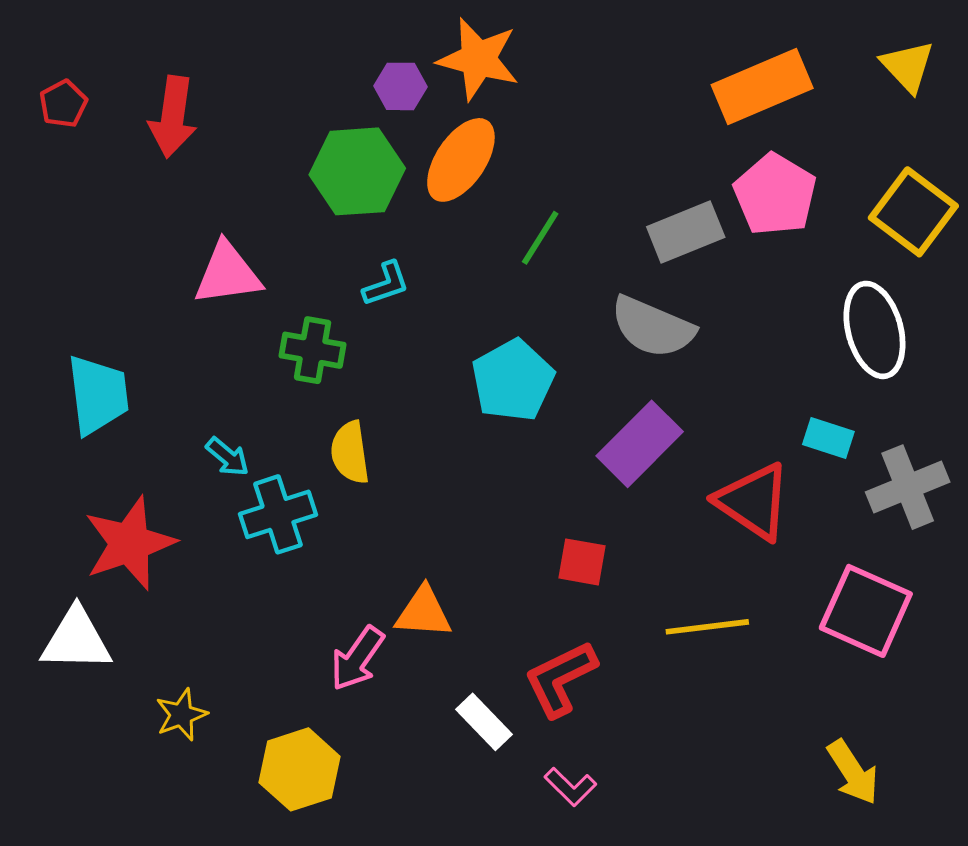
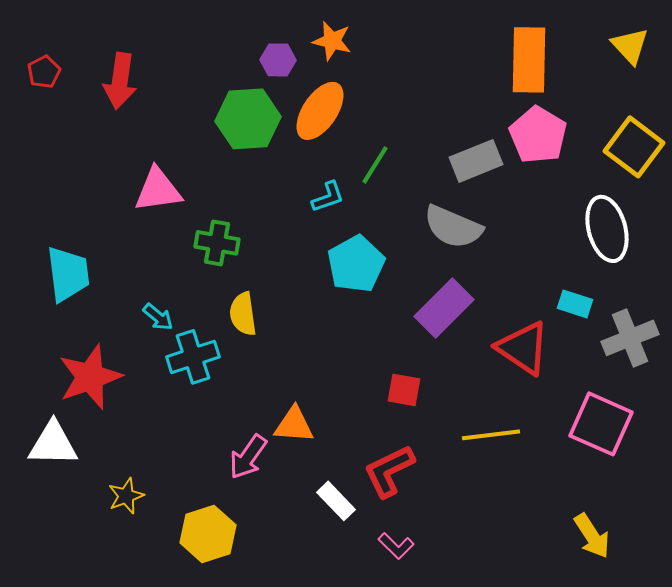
orange star: (478, 59) -> (332, 41), size x0.7
orange rectangle: (762, 86) -> (529, 60), turned -66
cyan L-shape: (386, 284) -> (328, 197), moved

